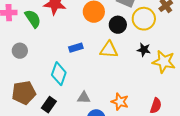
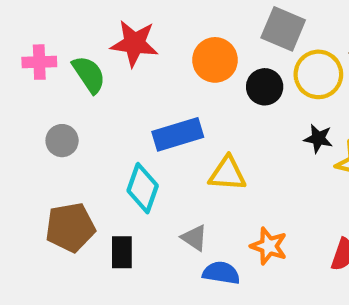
blue rectangle: (76, 48) -> (178, 134), size x1.6
yellow triangle: (109, 50) -> (227, 174), moved
gray triangle: (84, 98) -> (194, 238), turned 32
black rectangle: (49, 105) -> (122, 252), turned -35

